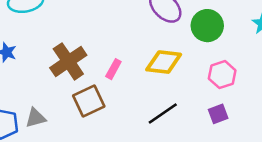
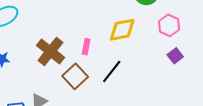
black line: (163, 114) -> (112, 71), moved

